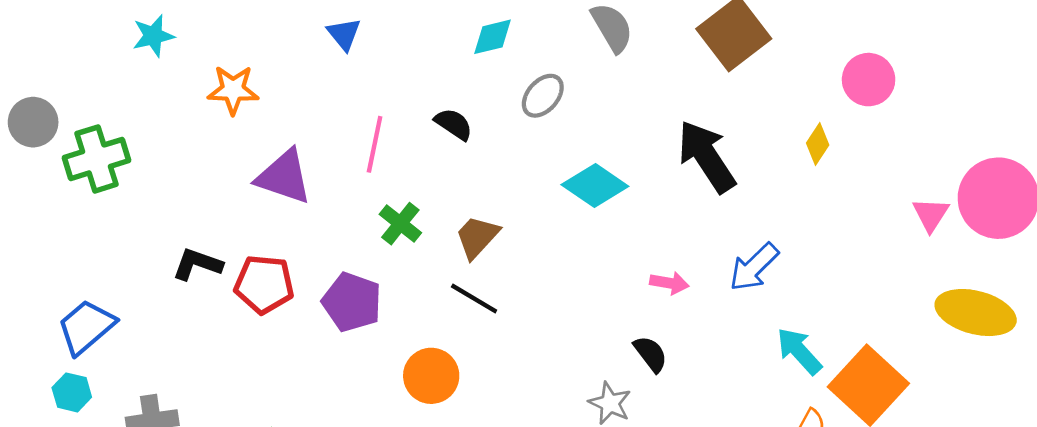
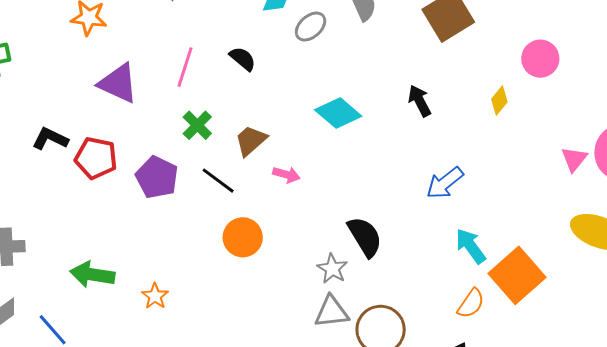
gray ellipse: (543, 96) -> (311, 27), moved
black arrow: (707, 156) -> (420, 101), size x0.6
pink arrow: (669, 283) -> (286, 175), moved
black line: (474, 299) -> (218, 181), moved
black semicircle: (651, 354) -> (365, 237), size x1.5
orange circle: (431, 376) -> (243, 237), moved

